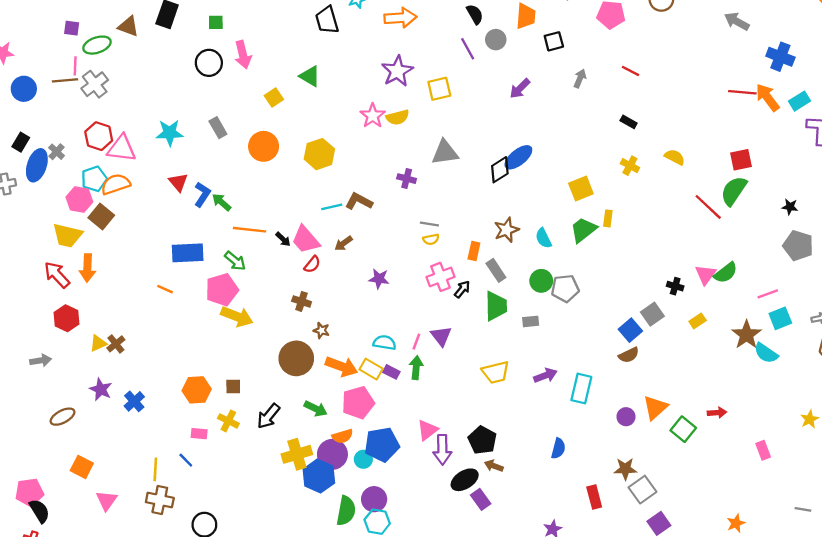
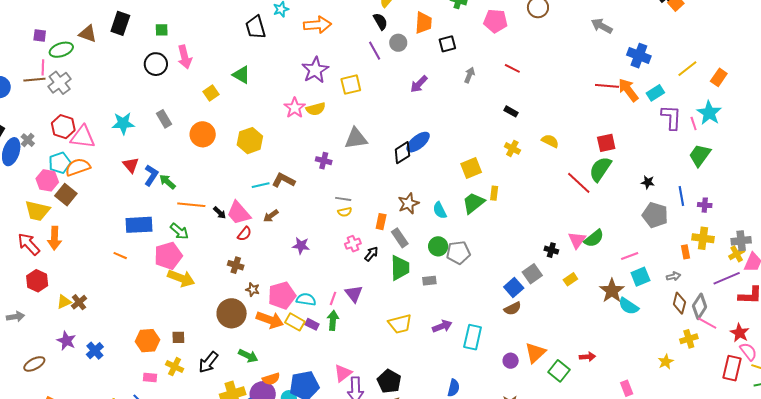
pink cross: (440, 277) -> (353, 244), size x0.7
pink pentagon: (358, 403) -> (282, 295), moved

